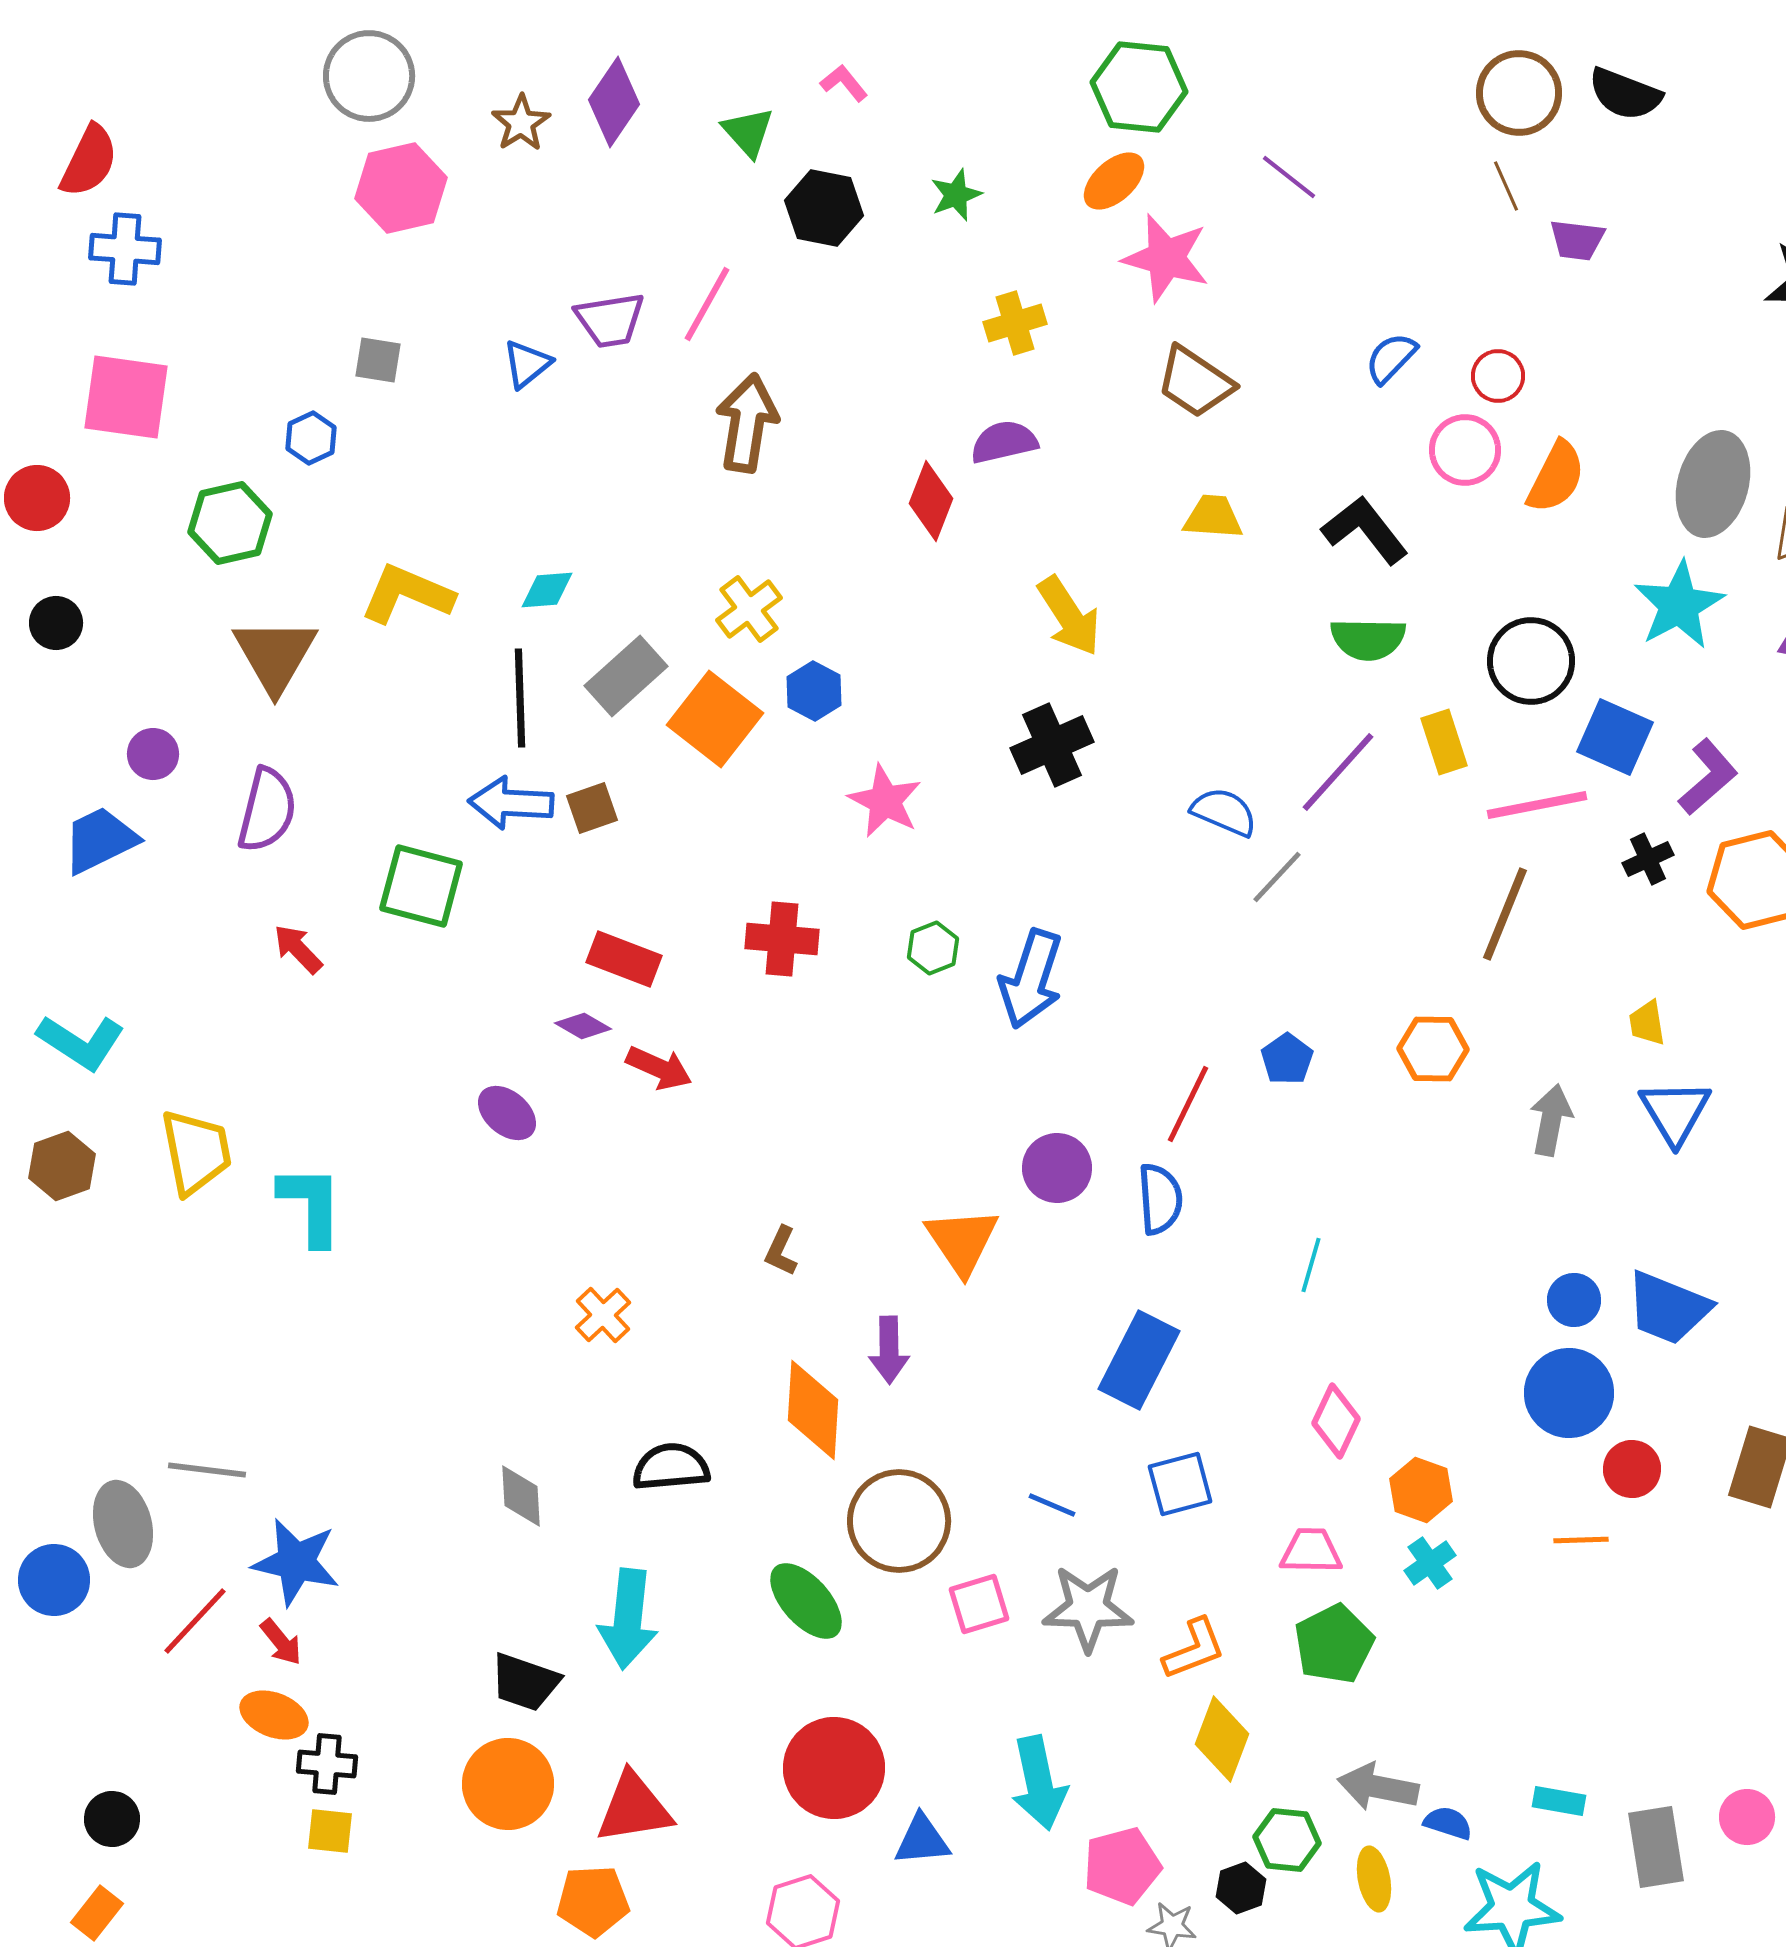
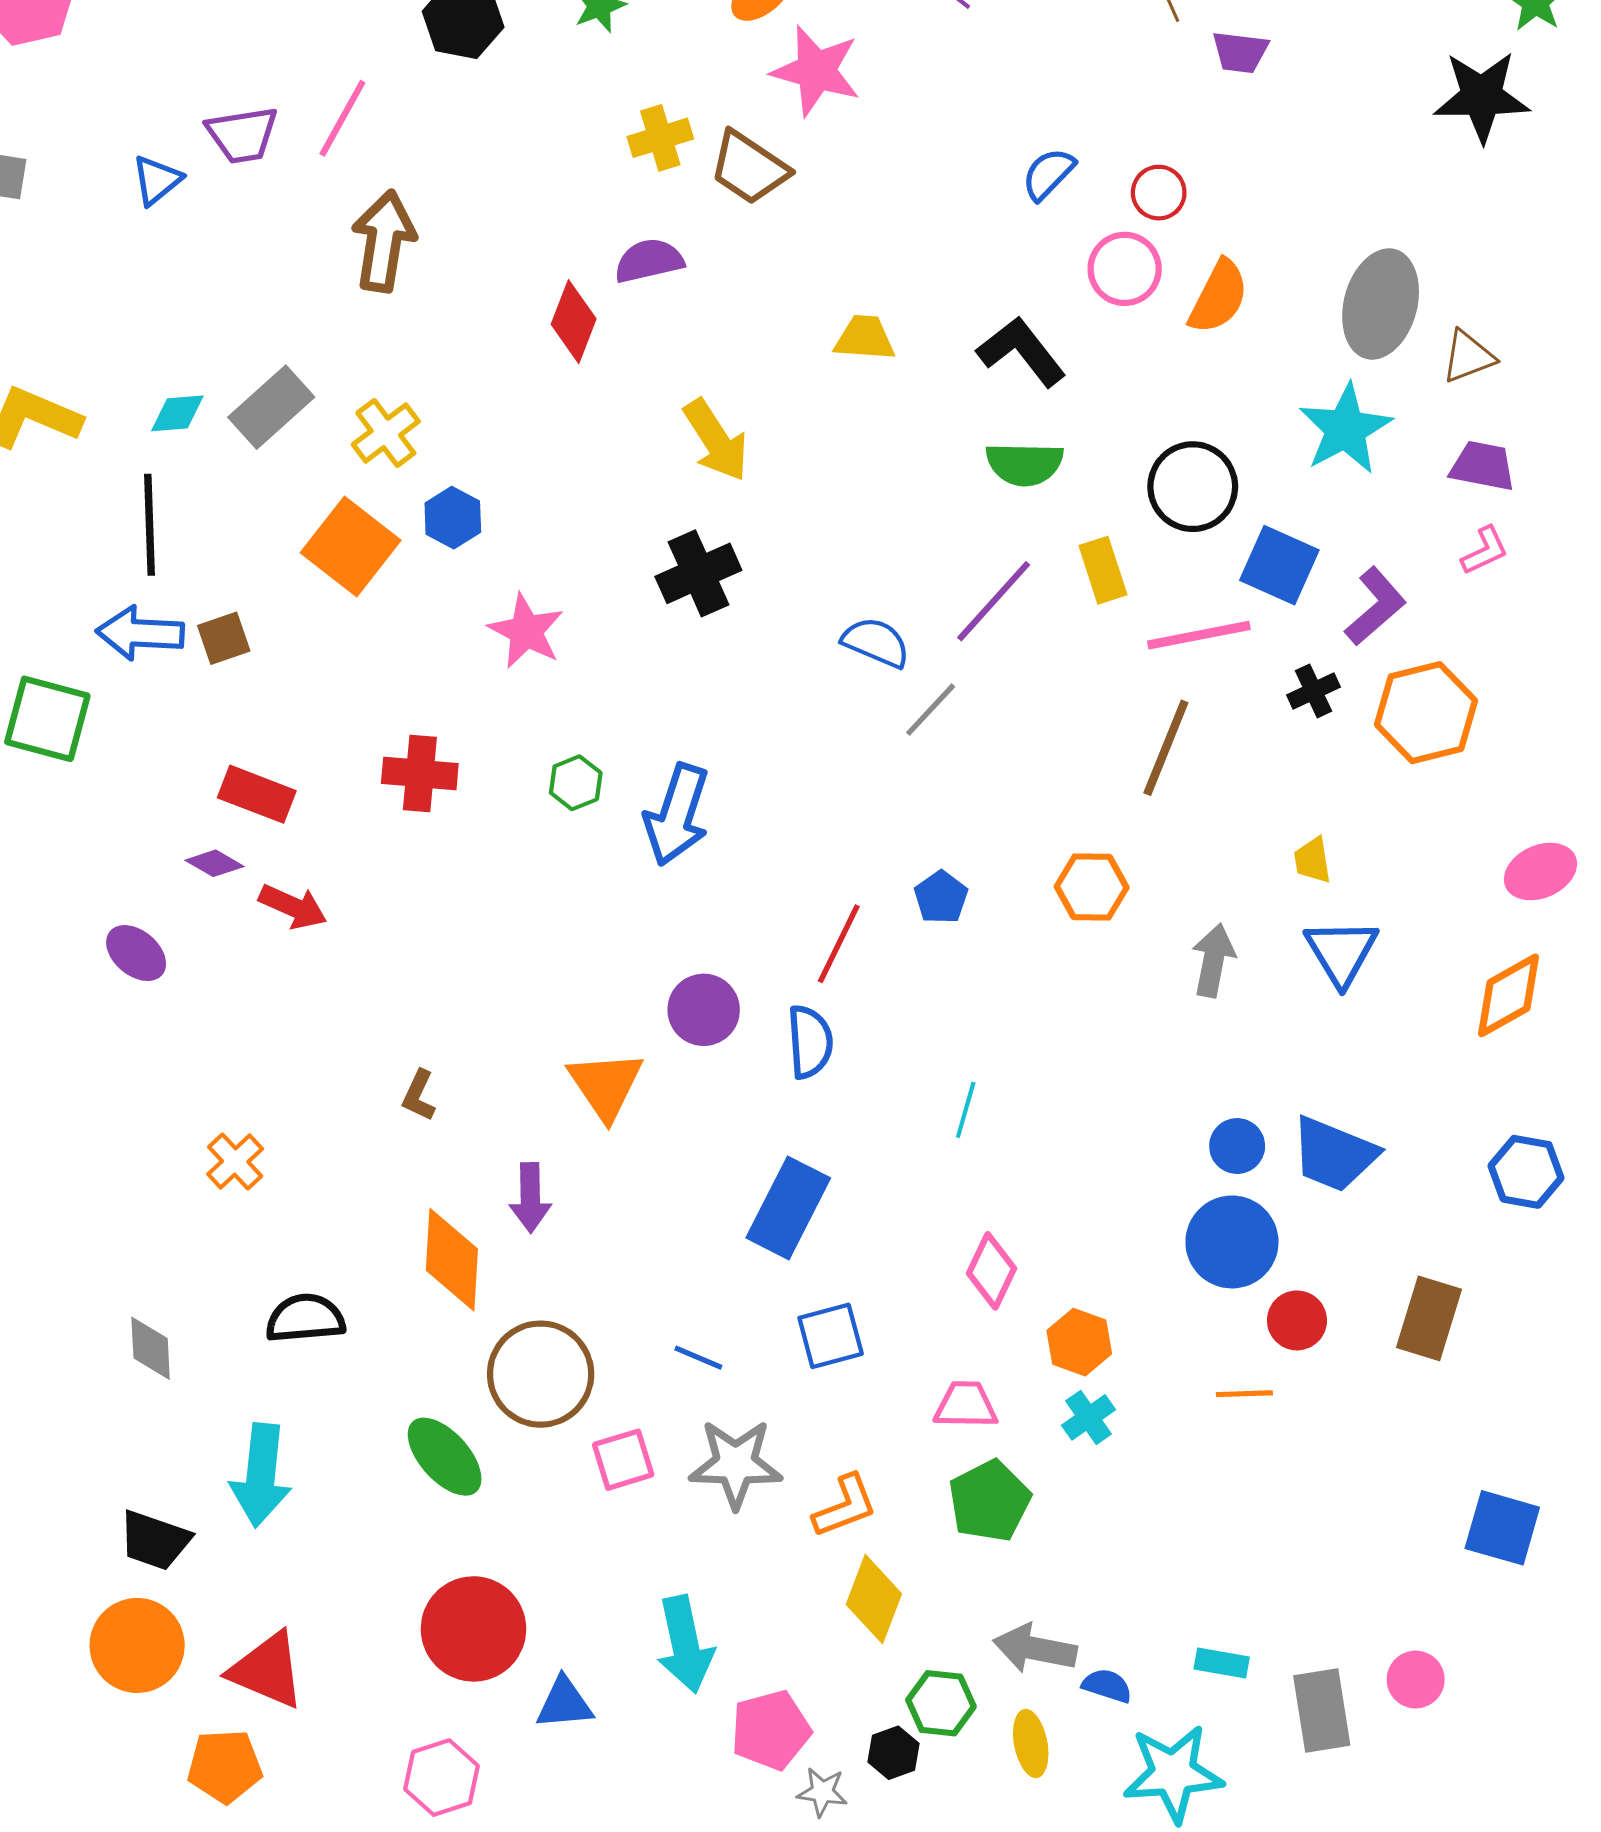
brown trapezoid: (1195, 382) -> (749, 168), moved
gray rectangle: (626, 676) -> (271, 407), moved
red triangle: (634, 1808) -> (267, 1670), turned 32

